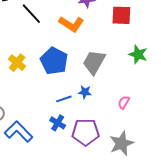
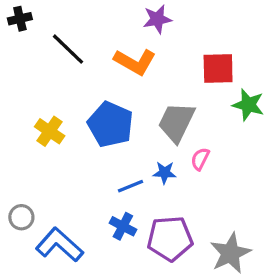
red square: (121, 15) -> (218, 69), moved
pink semicircle: (124, 102) -> (200, 159), moved

